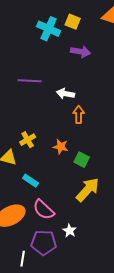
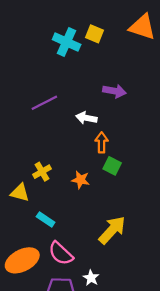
purple arrow: (81, 52) -> (114, 91), moved
purple line: (30, 81) -> (44, 103), turned -30
green square: (82, 160) -> (112, 166), moved

